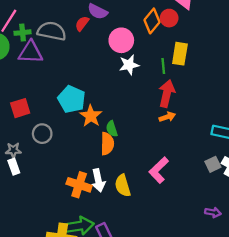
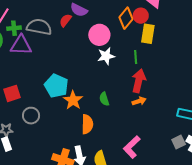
yellow rectangle: (180, 54) -> (148, 34), moved
green semicircle: (112, 129) -> (104, 99), moved

